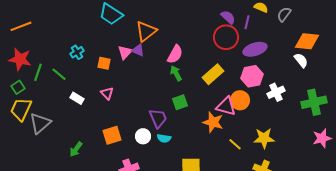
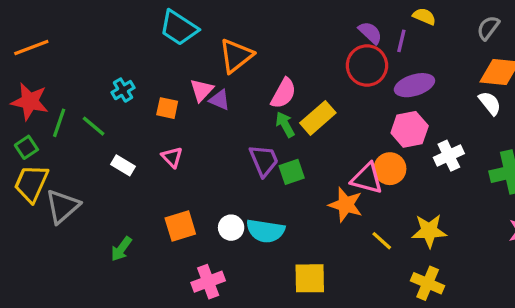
gray semicircle: (284, 14) -> (488, 28), moved
purple triangle: (138, 50) -> (220, 100), moved
yellow rectangle: (213, 74) -> (318, 118), moved
purple trapezoid: (158, 118) -> (264, 160), moved
cyan semicircle: (164, 138) -> (265, 231), size x1.6

